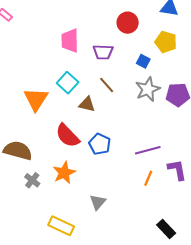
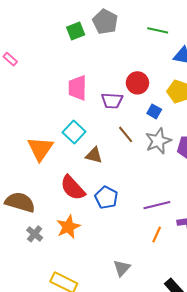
red circle: (128, 23) -> (137, 83), moved
brown line: (107, 85) -> (126, 134), moved
gray triangle: (98, 202) -> (122, 268), moved

